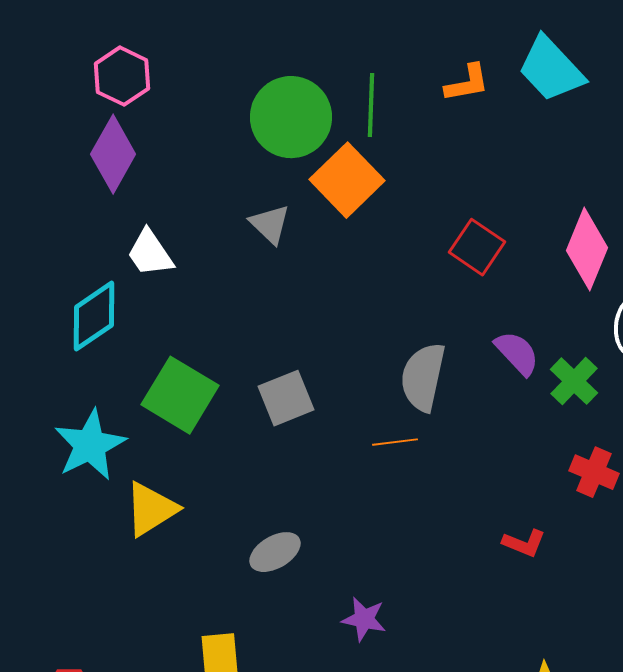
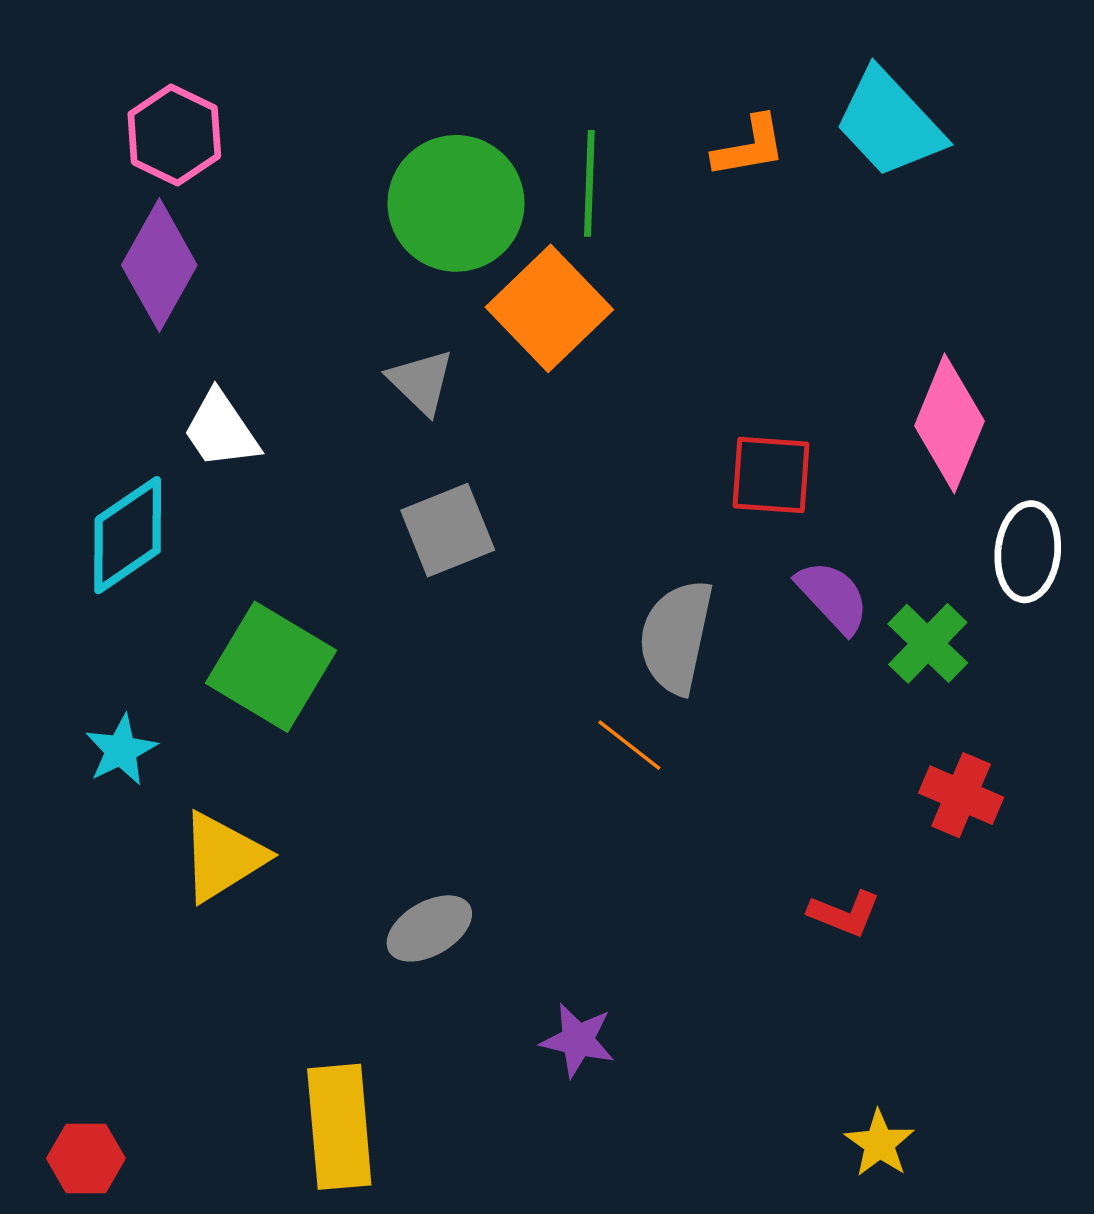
red square: (477, 247) -> (771, 475), moved, turned -30
gray square: (286, 398) -> (448, 530), moved
orange line: (395, 442) -> (629, 745), turned 45
cyan star: (90, 445) -> (121, 750), size x0.6

